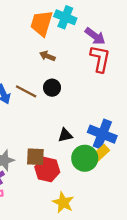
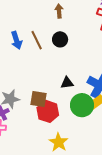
brown arrow: (47, 56) -> (59, 11), turned 56
brown line: (26, 91) -> (37, 40), turned 30

